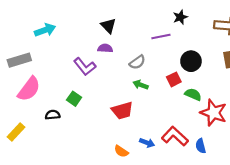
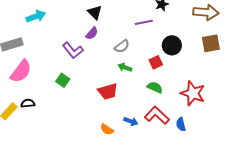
purple semicircle: (105, 48) -> (92, 33), turned 128
green semicircle: (193, 94) -> (155, 87), moved
black semicircle: (53, 115) -> (28, 103), moved

